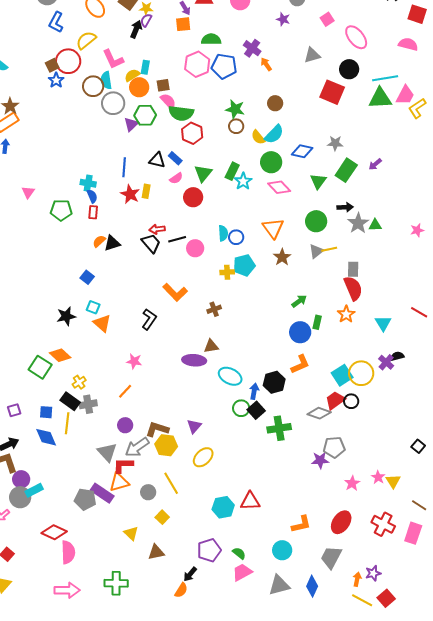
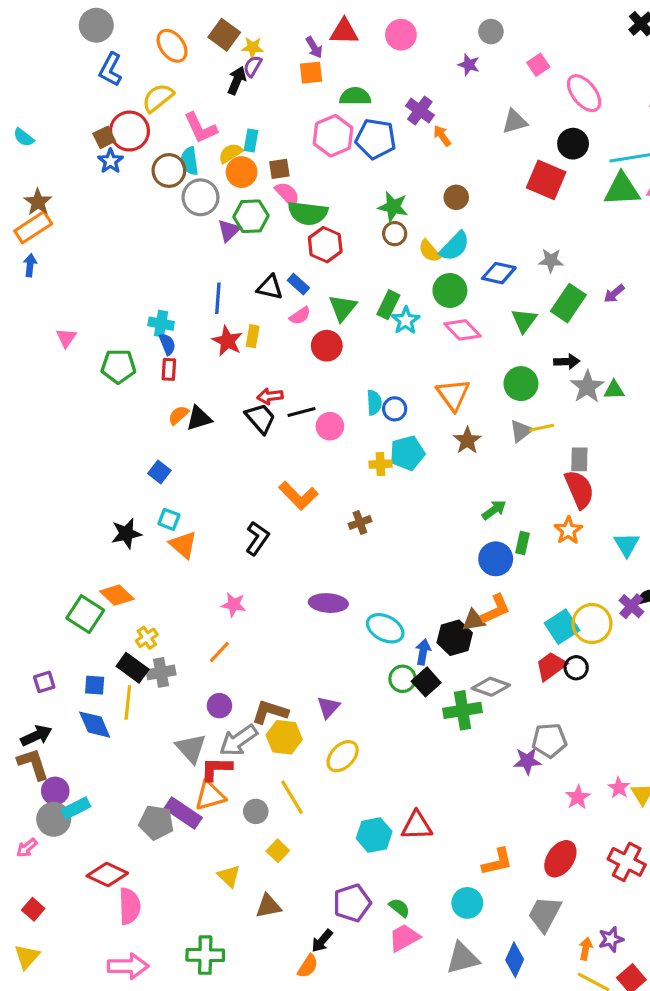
brown triangle: (211, 346) -> (474, 620), moved
gray diamond: (319, 413) -> (491, 687), moved

